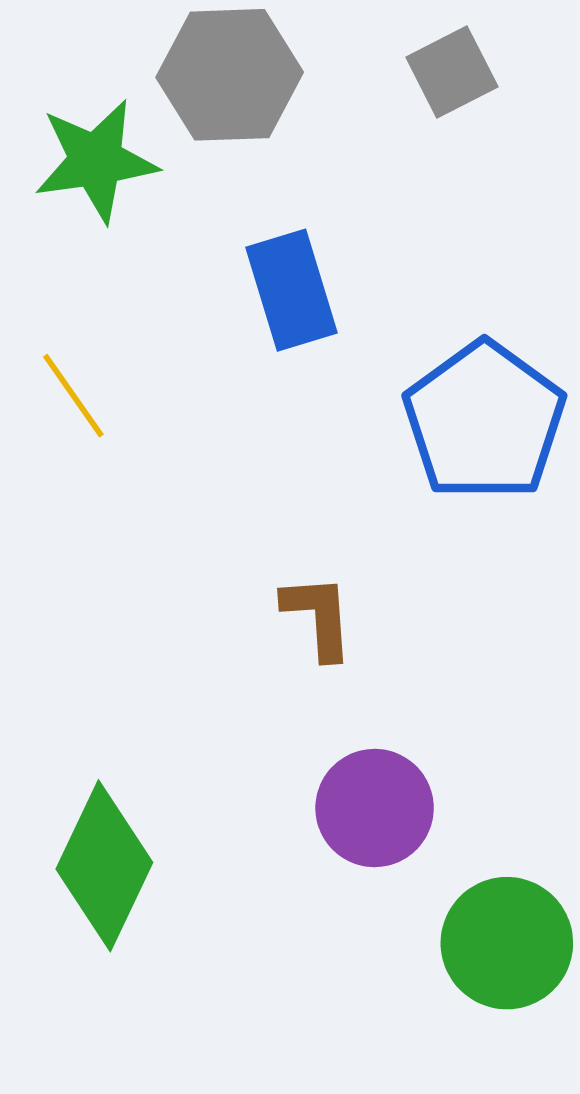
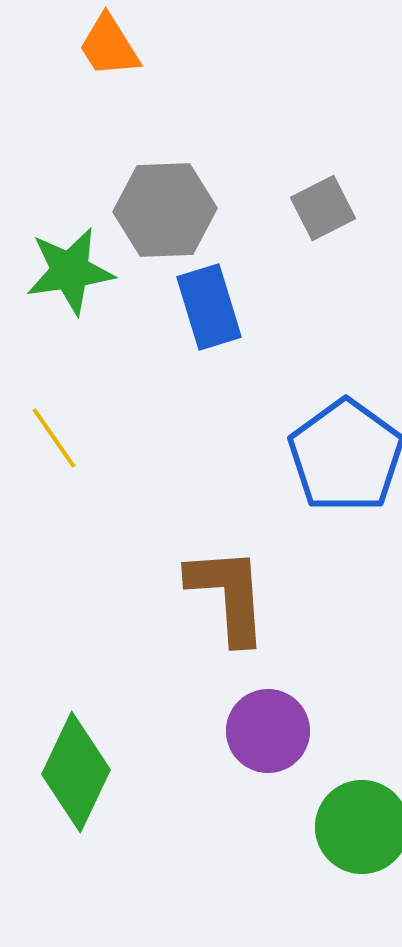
blue rectangle: (292, 290) -> (209, 307), moved
brown L-shape: (318, 617) -> (228, 595), size x1.6

